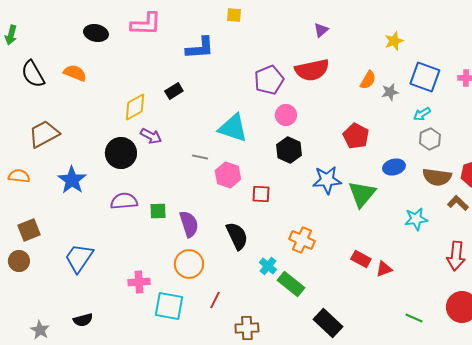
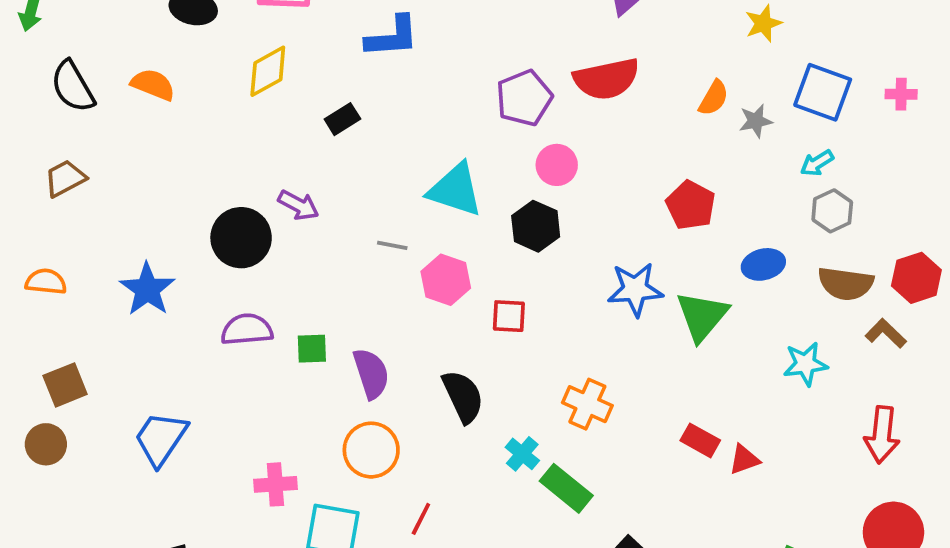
yellow diamond: (135, 107) -> (268, 71), moved
brown trapezoid: (44, 134) -> (65, 178), moved, size x0.7
black hexagon: (289, 150) -> (536, 226), moved

